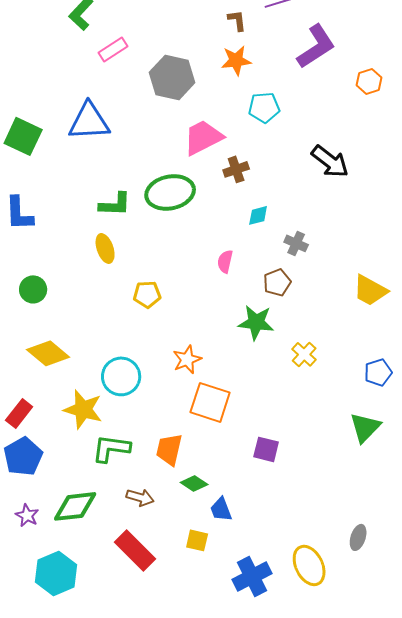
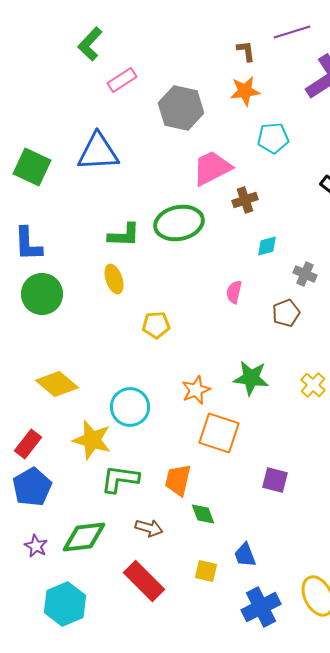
green circle: (33, 289) -> (42, 294), moved, size x1.5
green star: (256, 322) -> (251, 378), moved
green diamond: (194, 483) -> (203, 514), turned 36
blue trapezoid: (221, 509) -> (245, 555), moved

